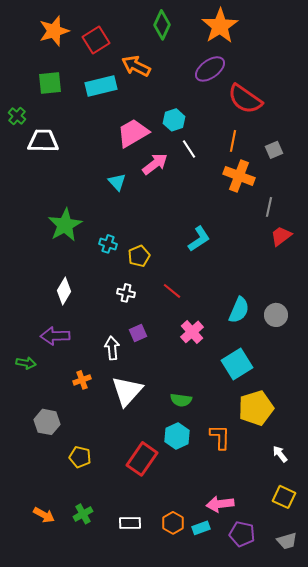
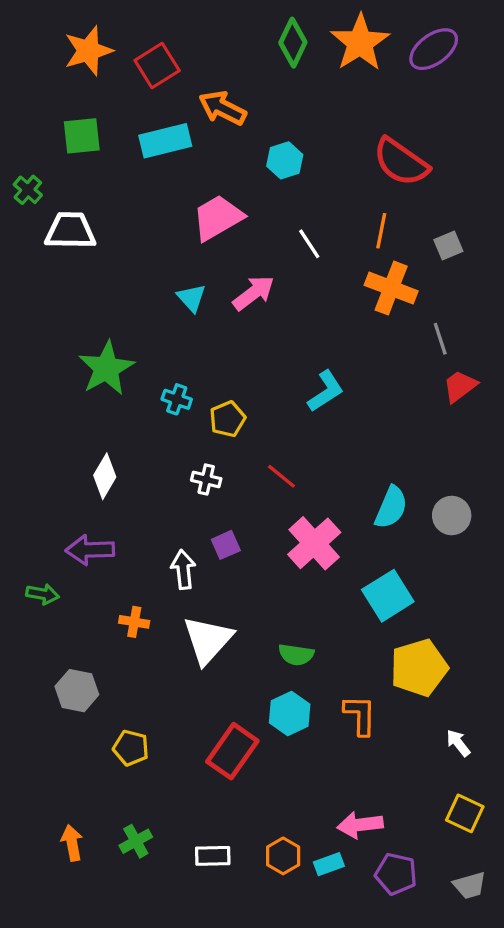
green diamond: (162, 25) -> (293, 43), moved
purple ellipse: (210, 69) -> (434, 49), moved
cyan hexagon: (174, 120) -> (285, 160), moved
pink arrow: (155, 164) -> (254, 293), moved
gray line: (269, 207) -> (440, 339), turned -30
pink cross: (192, 332) -> (314, 543), size x1.4
orange cross: (82, 380) -> (134, 622), turned 30
orange arrow: (44, 515) -> (72, 843), turned -130

